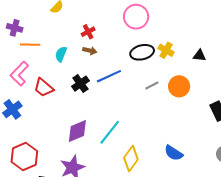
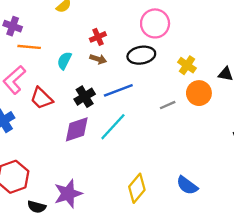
black ellipse: (142, 52) -> (141, 55), moved
orange circle: (179, 86) -> (199, 93), moved
purple diamond: (77, 131) -> (77, 129), moved
cyan line: (110, 132) -> (113, 127), moved

